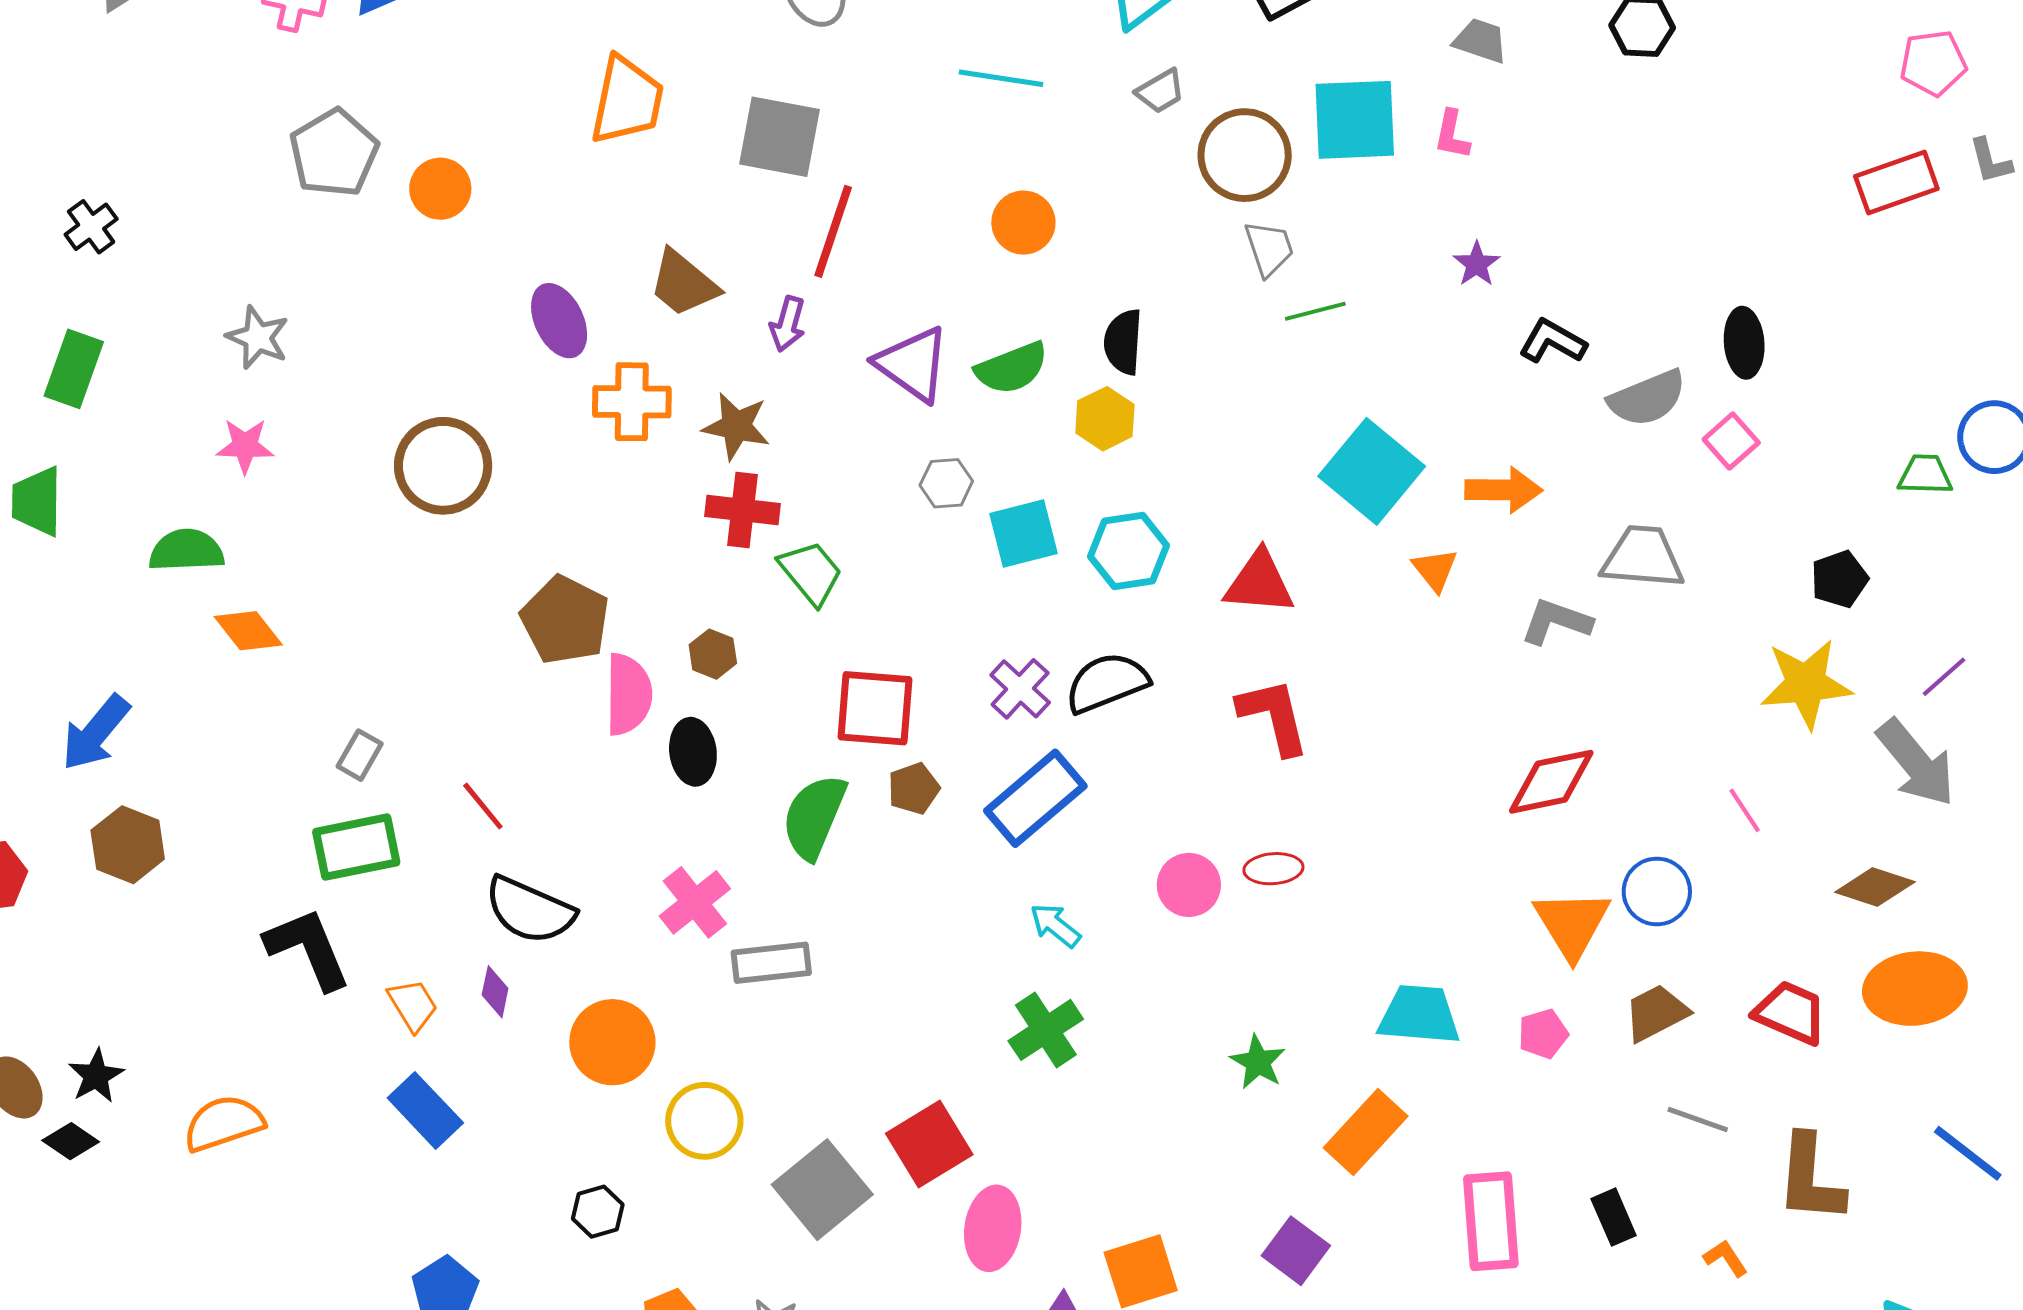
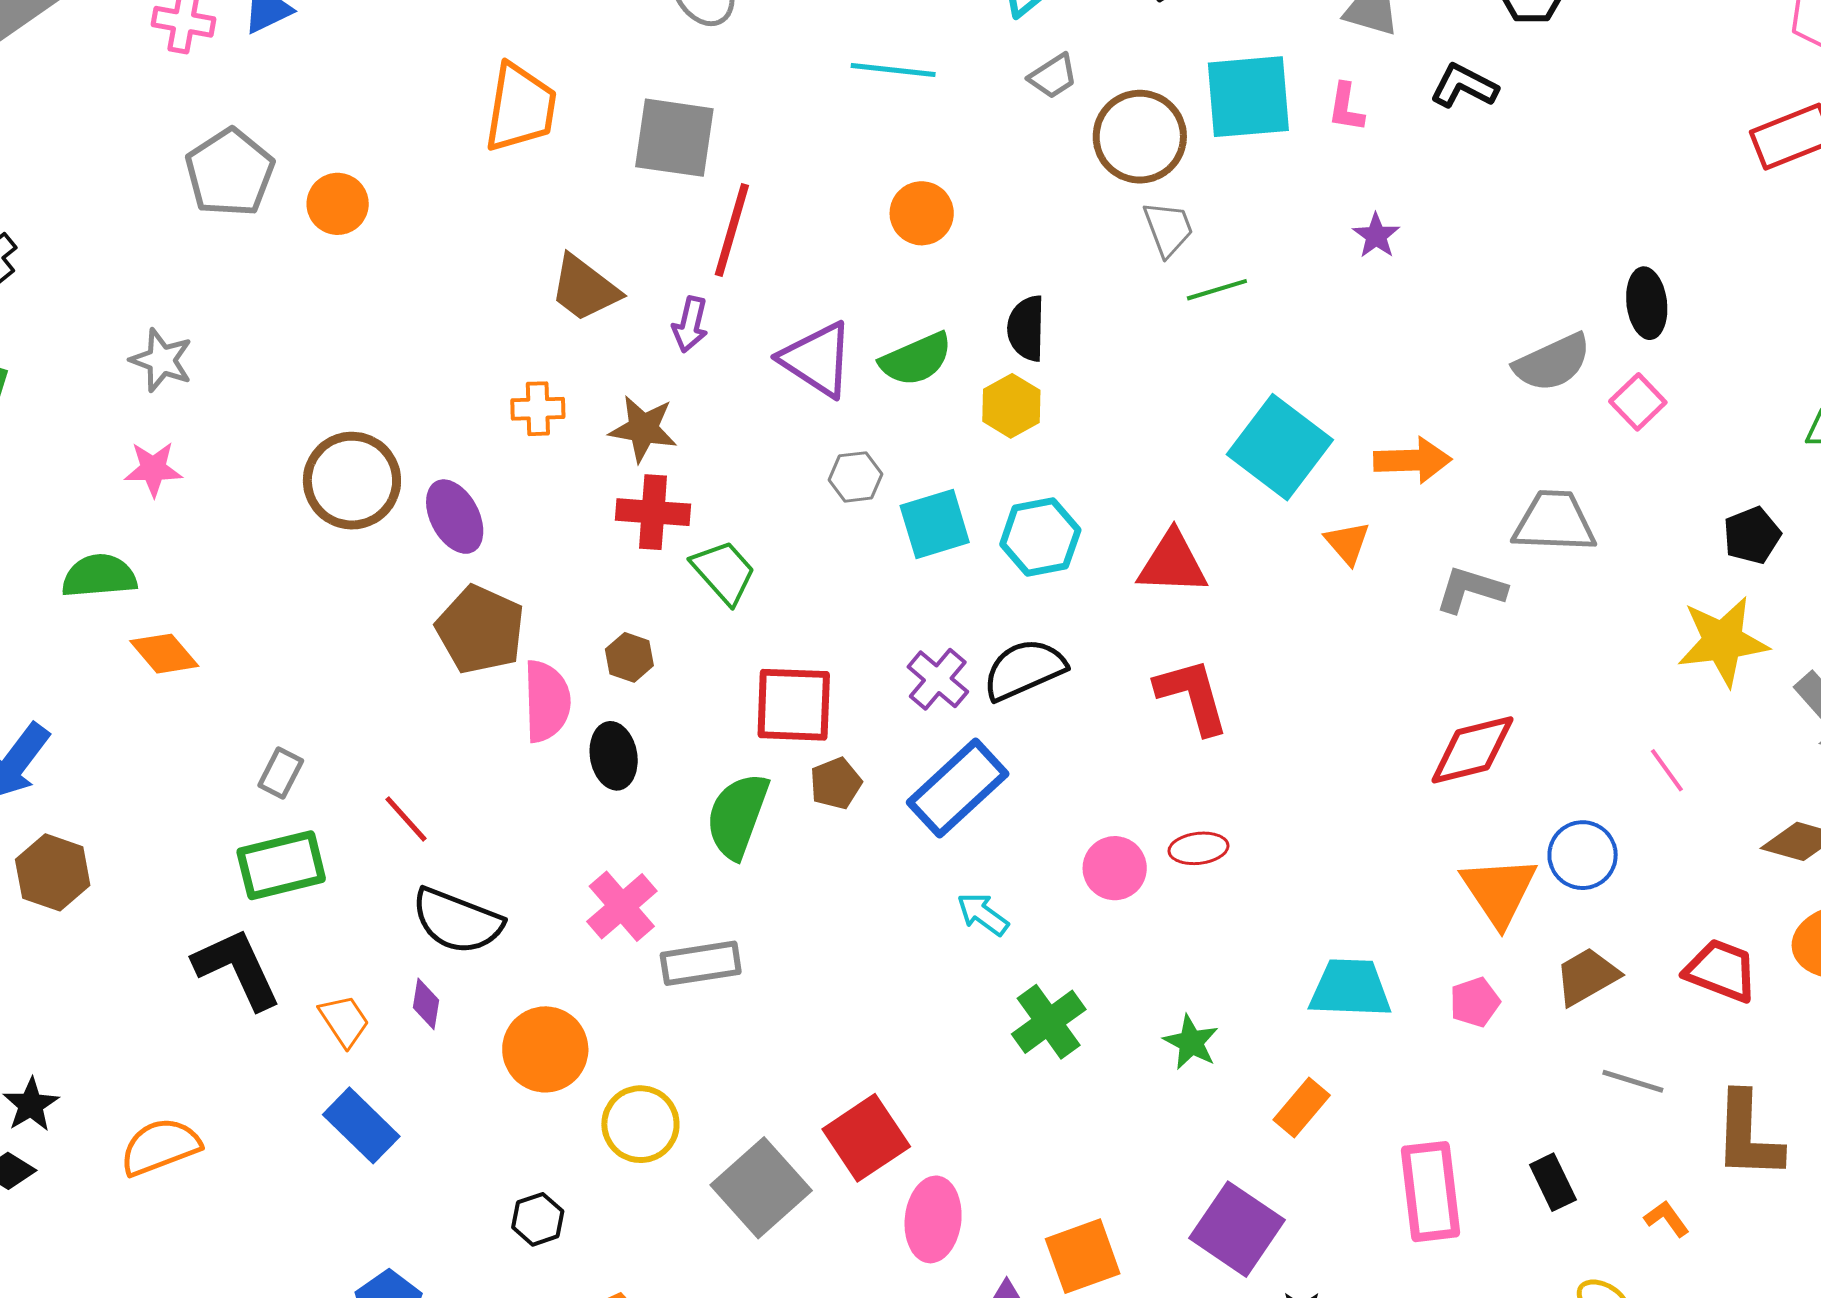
purple ellipse: (559, 321) -> (455, 517), moved
black L-shape: (1553, 341) -> (1464, 86), moved
orange cross: (632, 402) -> (538, 409), size x0.7
green cross: (1046, 1030) -> (1049, 1022), moved
orange rectangle: (1366, 1132) -> (1302, 1108), size x0.7
purple square: (1296, 1251) -> (1237, 1229), size x1.4

